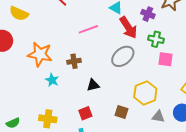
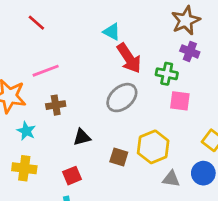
purple cross: (148, 14) -> (190, 51), moved
pink line: (88, 29) -> (46, 71), moved
brown square: (121, 112) -> (119, 157), moved
yellow cross: (48, 119) -> (24, 168), moved

